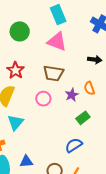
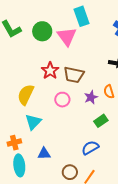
pink triangle: (57, 42) -> (67, 37), moved, turned 30
red star: (16, 70) -> (50, 71), moved
blue triangle: (26, 161) -> (44, 154), moved

